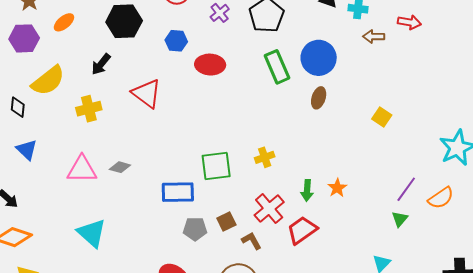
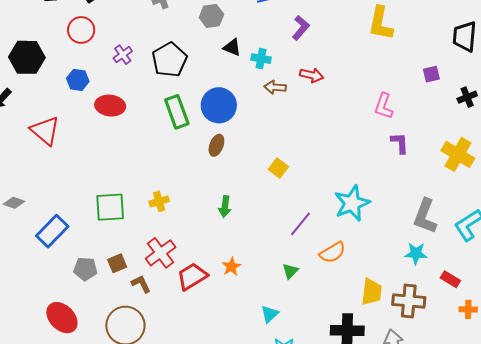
orange star: (337, 188) -> (231, 267), moved
purple line: (406, 189) -> (300, 224), moved
green arrow: (307, 190) -> (225, 207), moved
blue rectangle: (178, 192) -> (52, 231), moved, turned -48

